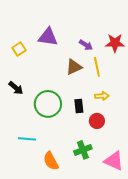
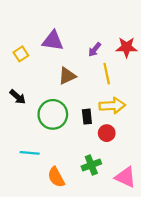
purple arrow: (86, 45) -> (95, 50), turned 96
brown triangle: (74, 67) -> (67, 76), moved
yellow arrow: (102, 96) -> (112, 106), size x1.6

